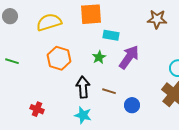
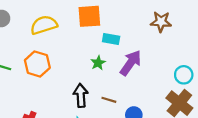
orange hexagon: (59, 58) -> (37, 64), moved

